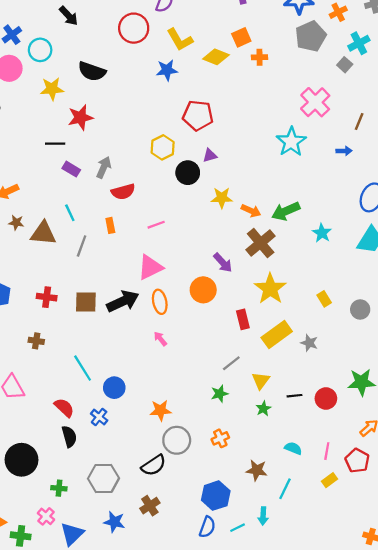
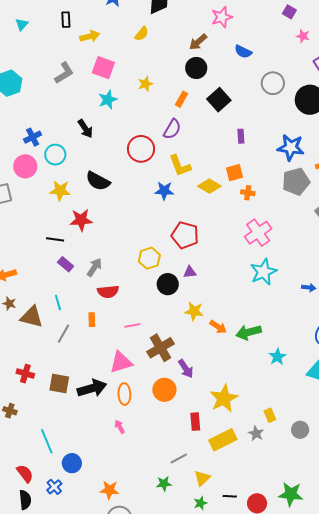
pink cross: (315, 102) -> (258, 233), moved
brown cross: (261, 243) -> (160, 348), moved
gray star: (309, 343) -> (256, 433), moved

